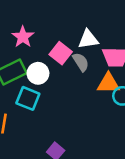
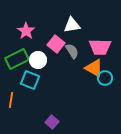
white triangle: (88, 39) -> (72, 25), moved
orange triangle: (108, 83) -> (94, 68), turned 30

